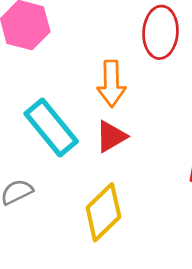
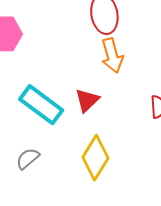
orange arrow: (111, 84) -> (112, 56), moved

